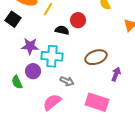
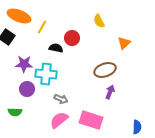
brown ellipse: (96, 57) -> (105, 70), moved
green semicircle: (17, 82) -> (15, 112), moved, turned -64
pink semicircle: (52, 102) -> (59, 120), moved

